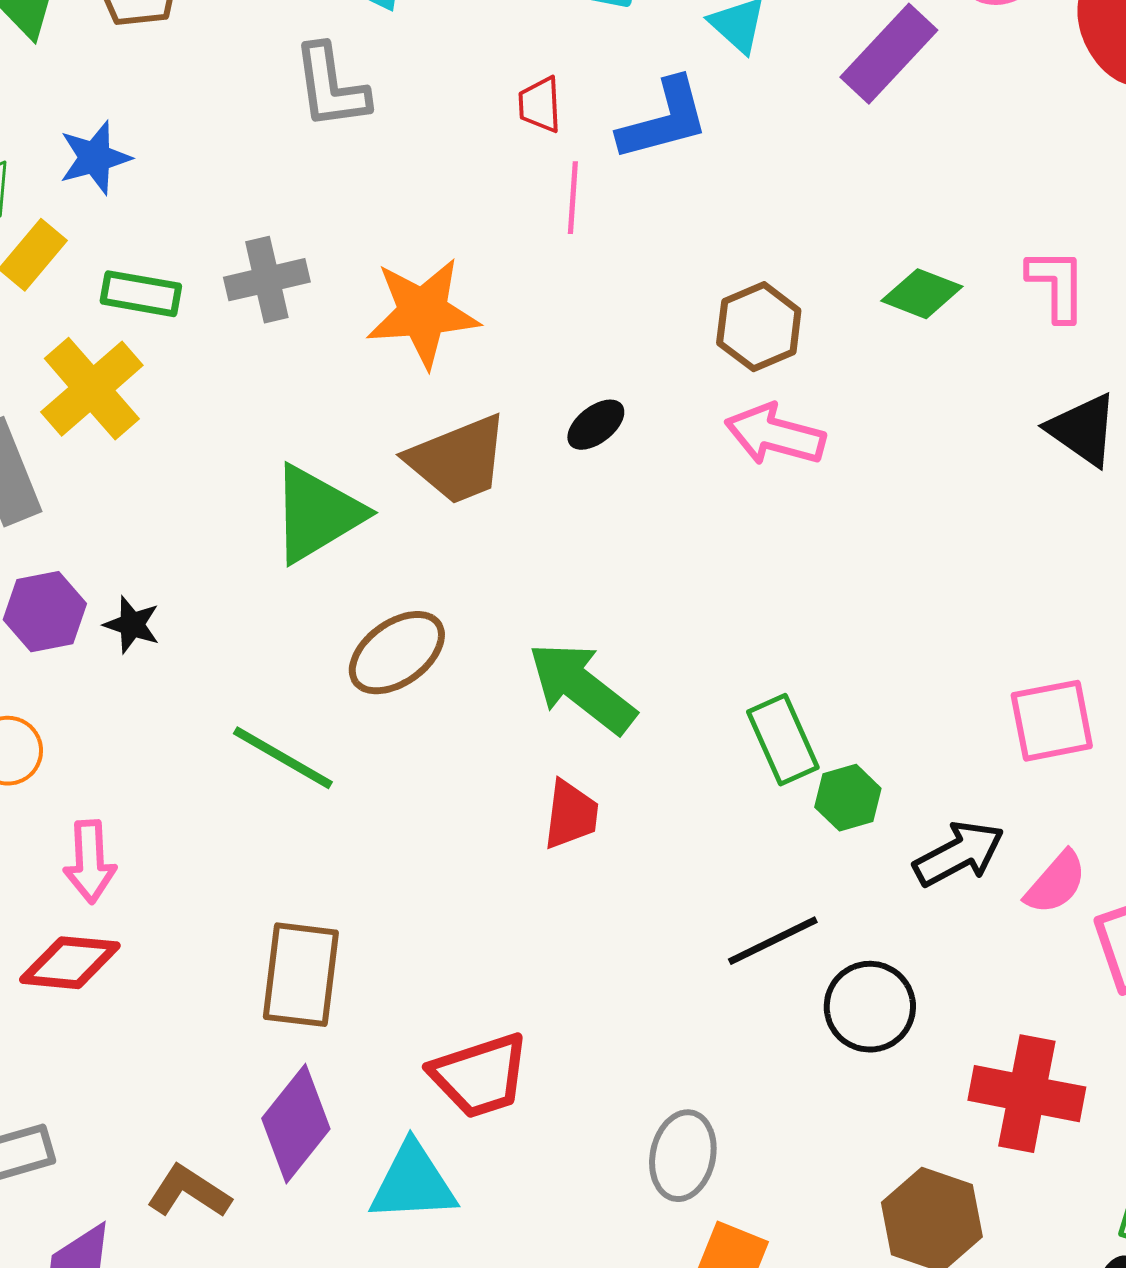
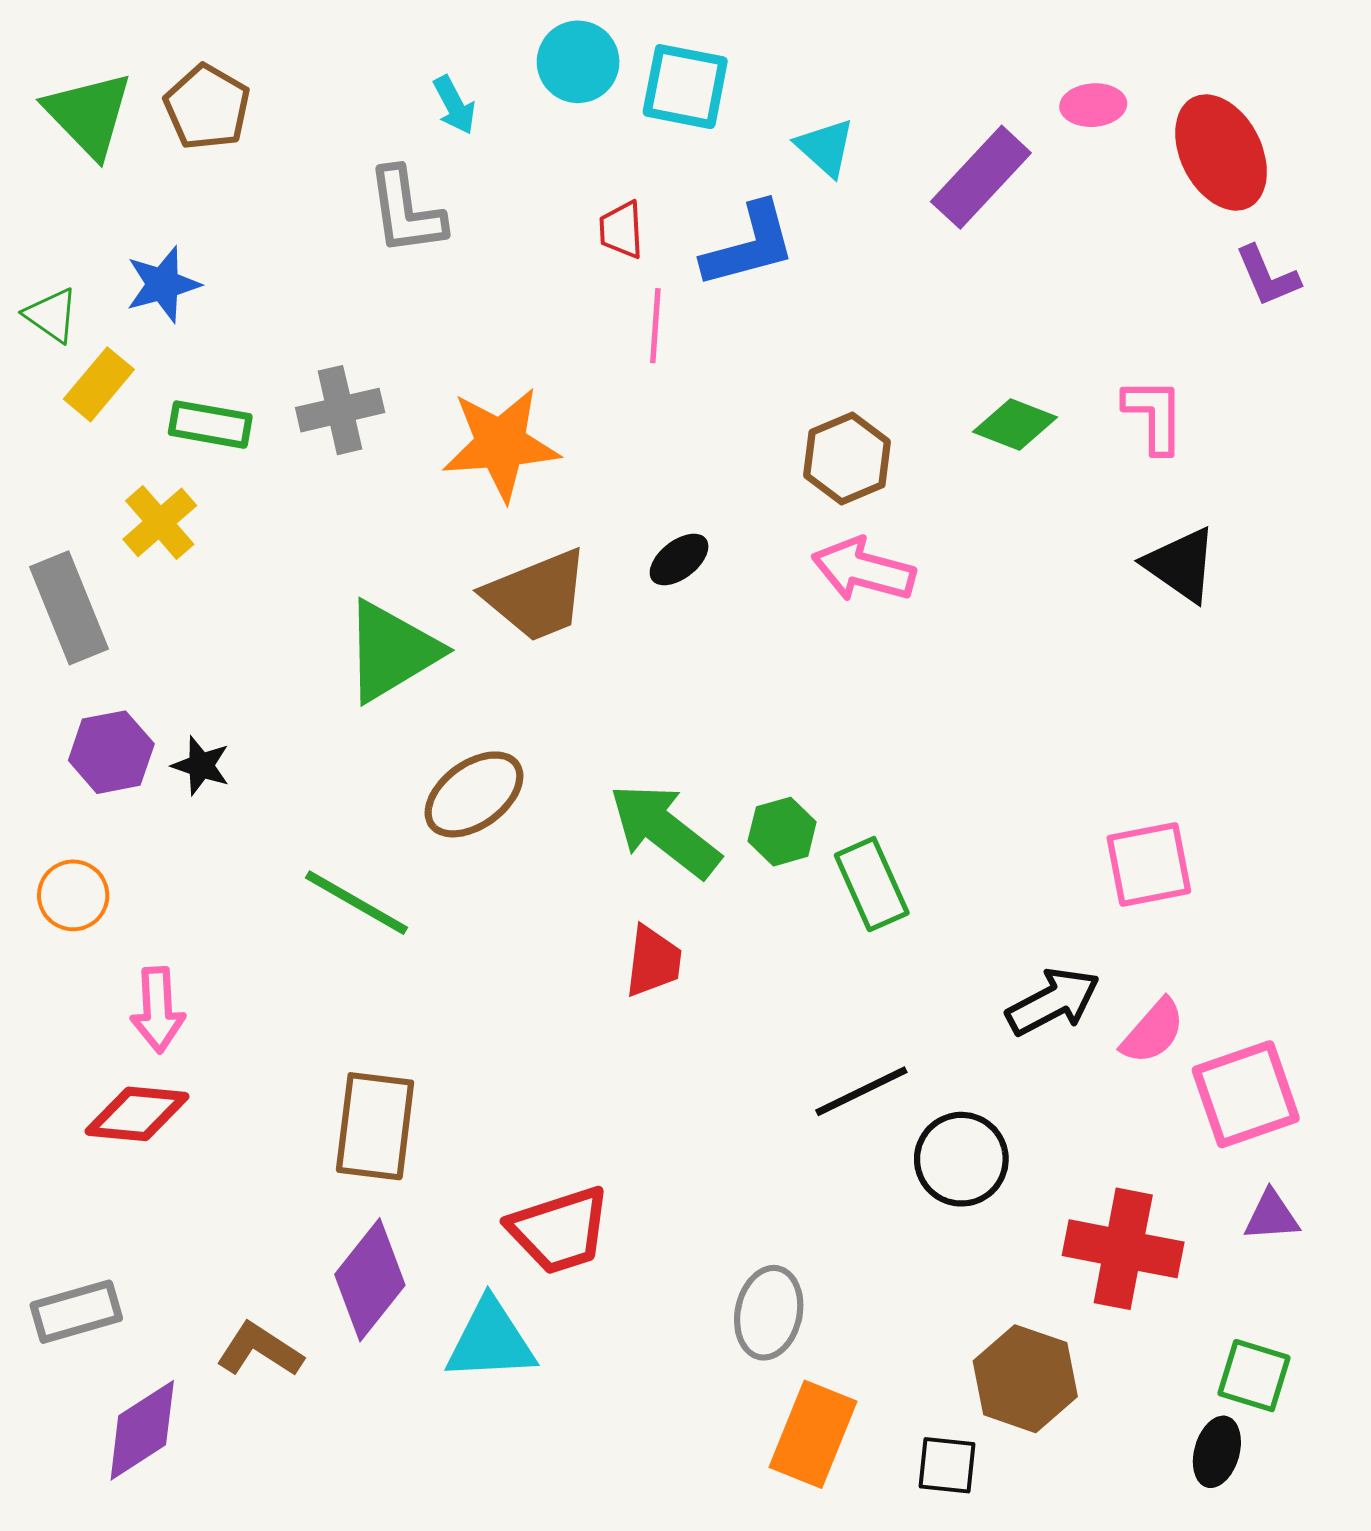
yellow cross: (92, 389) -> (160, 522), size x0.7
green hexagon: (848, 798) -> (782, 832), moved

